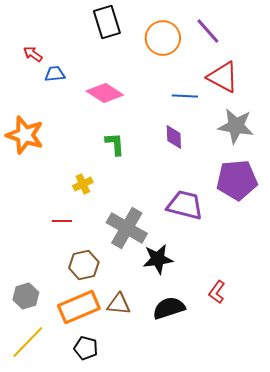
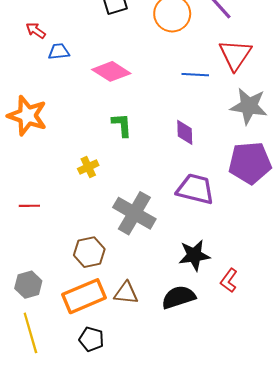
red triangle: (223, 77) -> (235, 55), turned 36
purple diamond: (174, 137) -> (185, 132), moved
red line: (62, 221) -> (29, 206), moved
black star: (158, 259) -> (194, 255), moved
yellow line: (28, 342) -> (30, 333), turned -60

